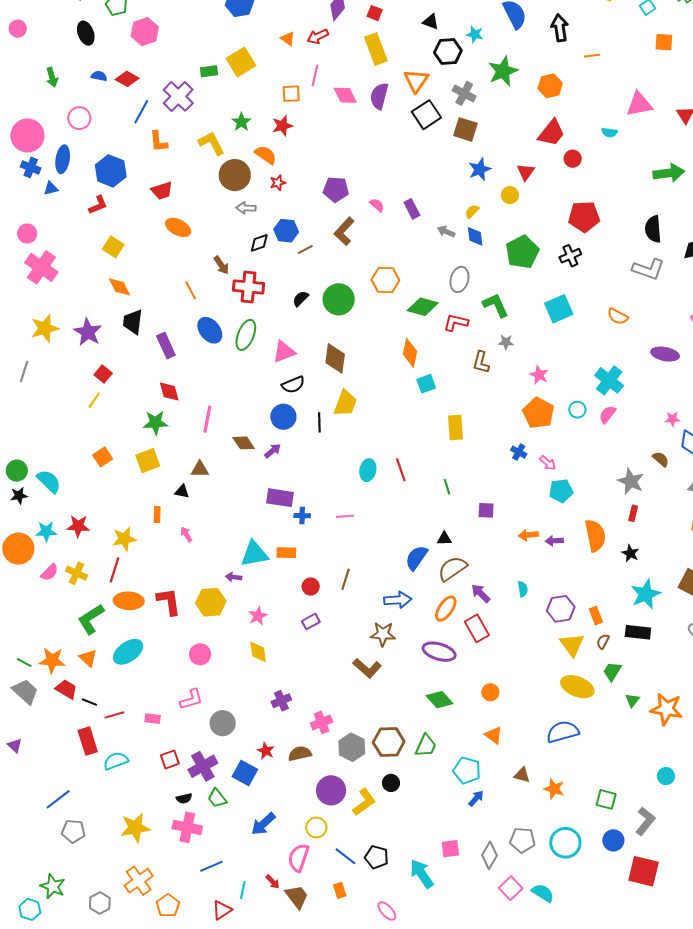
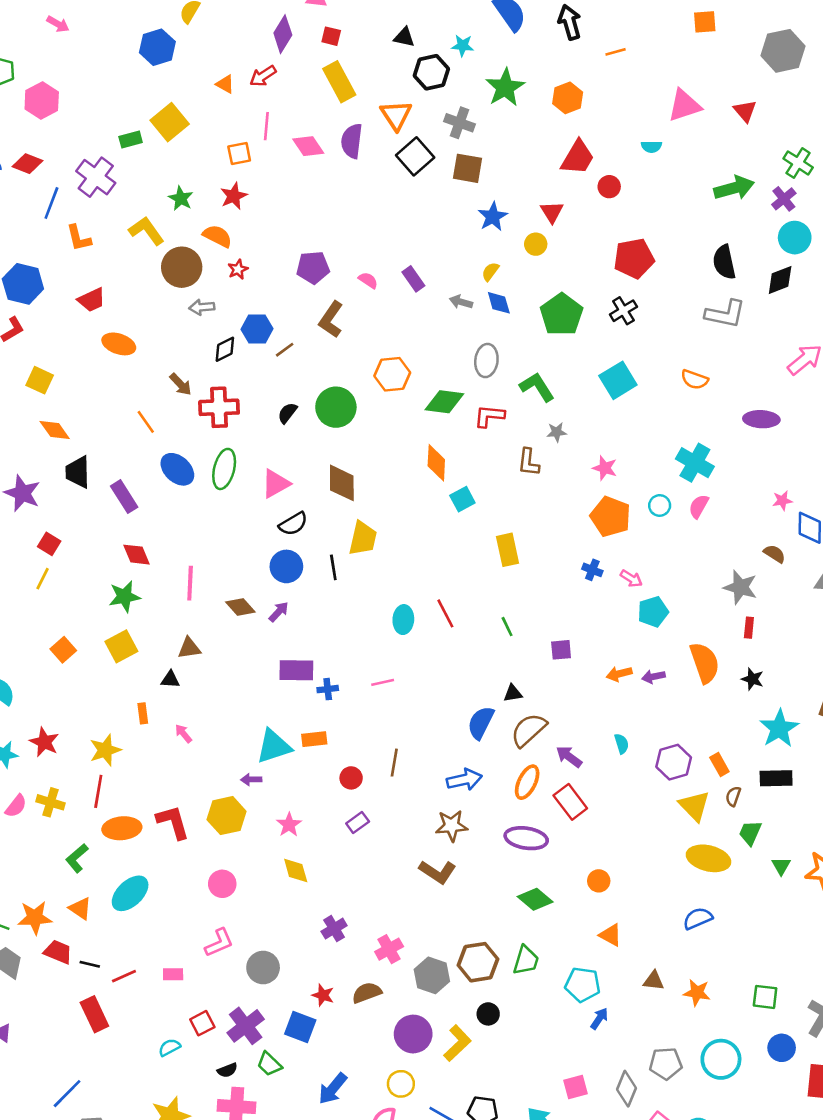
red star: (78, 526) -> (44, 742), turned 30
green L-shape: (91, 619) -> (77, 858), size x0.7
blue semicircle: (563, 732) -> (698, 918), size x0.7
cyan semicircle: (116, 761) -> (169, 1047), moved, size x0.7

